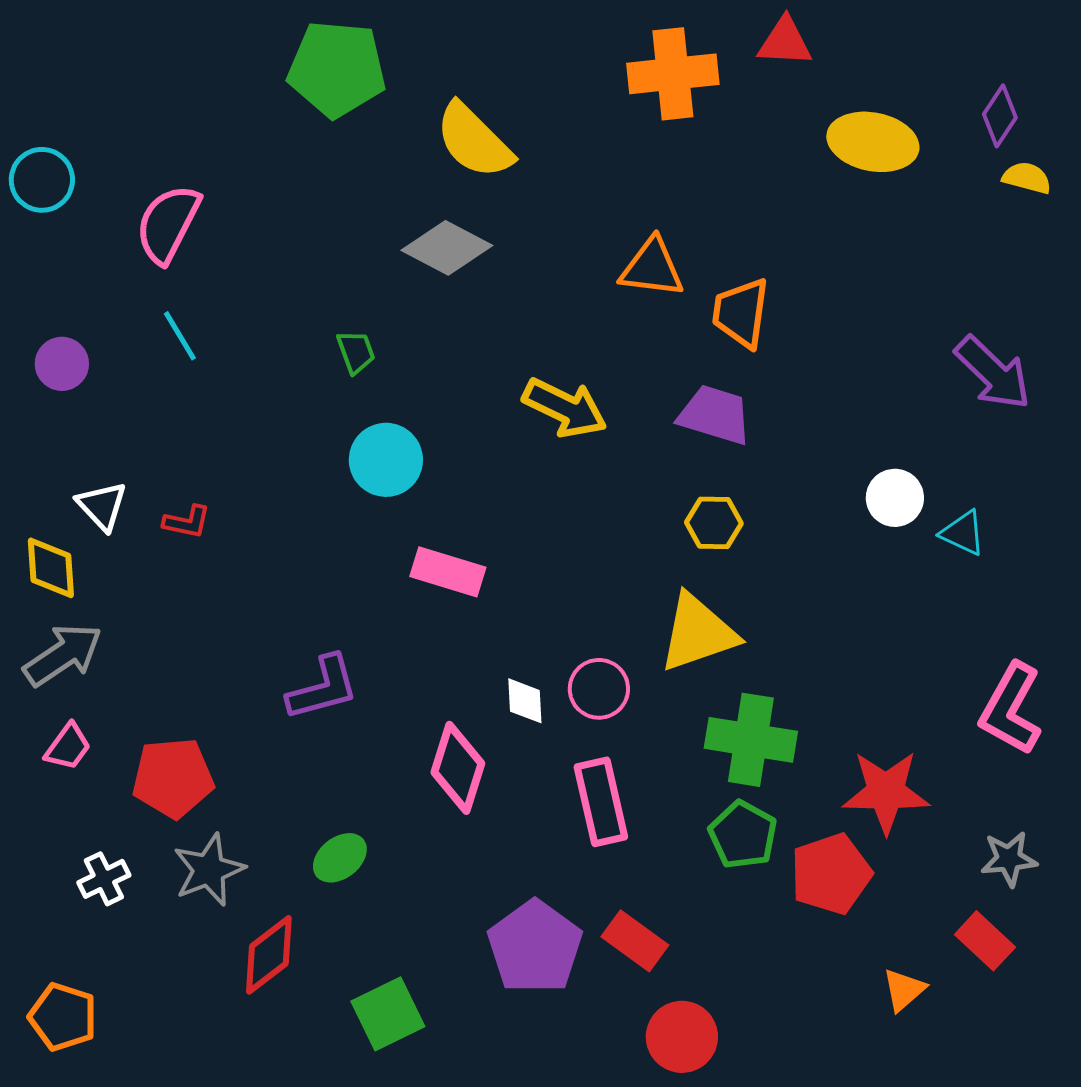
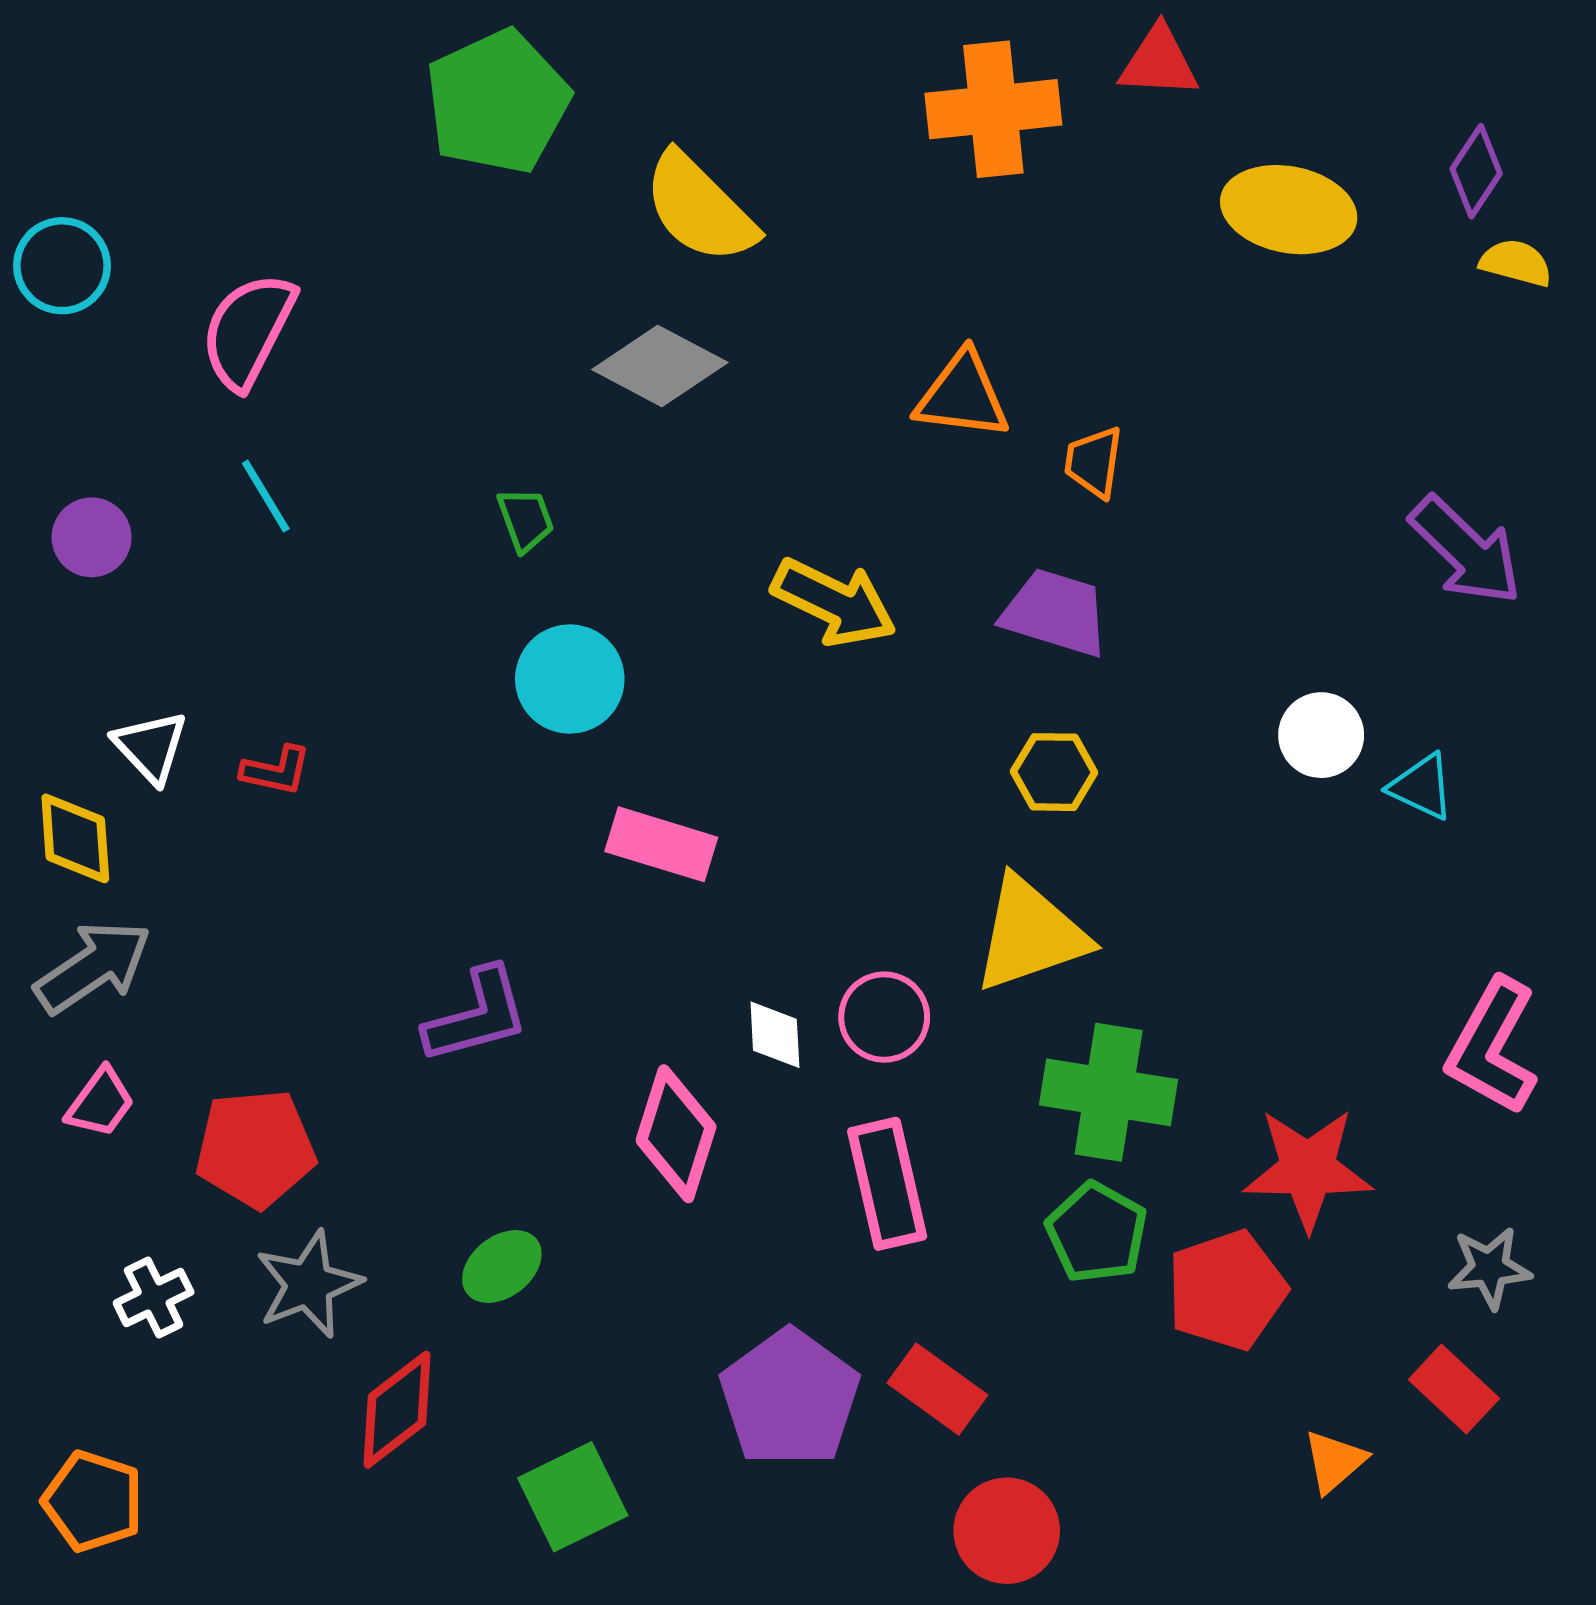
green pentagon: (337, 69) -> (497, 102), turned -30
orange trapezoid: (741, 313) -> (1094, 462), size x0.7

